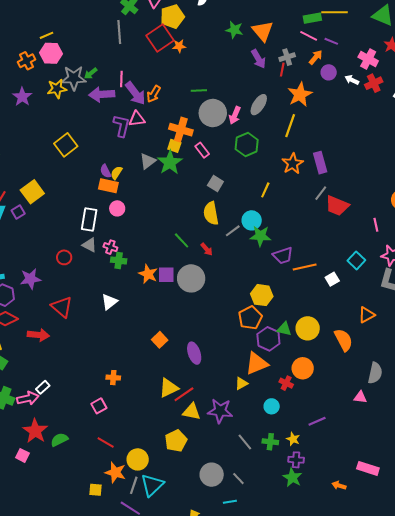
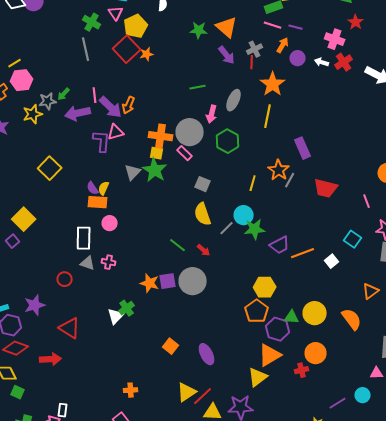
gray star: (74, 78) -> (48, 101), size x0.7
green line: (199, 91) -> (198, 87), moved
gray circle: (213, 113) -> (190, 132), moved
orange star: (293, 164) -> (279, 170), moved
gray line: (321, 193) -> (290, 180), moved
green cross: (119, 260) -> (127, 308), moved, turned -35
red cross: (286, 383) -> (302, 370), turned -32
yellow triangle: (241, 384) -> (258, 377), size x1.5
white rectangle: (43, 387) -> (63, 410), turned -32
cyan circle: (272, 406) -> (363, 395), moved

